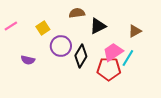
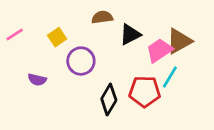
brown triangle: (135, 31) -> (179, 41), size x1.5
pink trapezoid: (113, 52) -> (159, 50), moved
black diamond: (81, 56) -> (109, 100), moved

